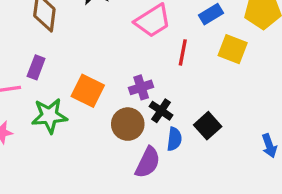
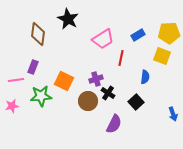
yellow square: (233, 49) -> (162, 56), moved
blue semicircle: (174, 139) -> (145, 77), moved
purple semicircle: (148, 162) -> (114, 124), moved

